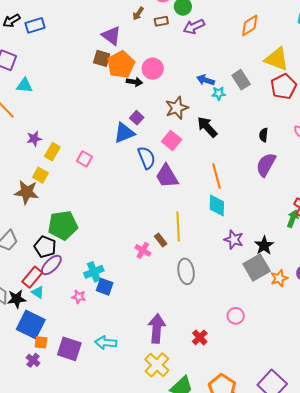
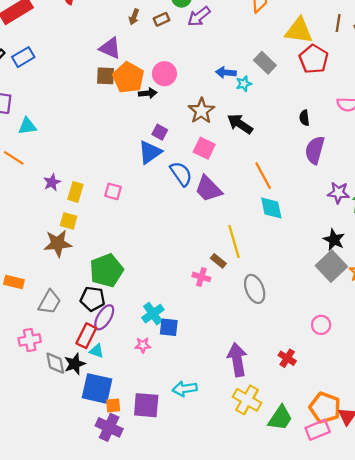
purple star: (234, 240) -> (338, 193), moved
purple cross: (33, 360) -> (109, 427), size x1.6

